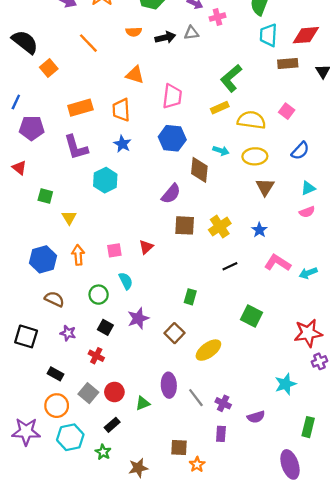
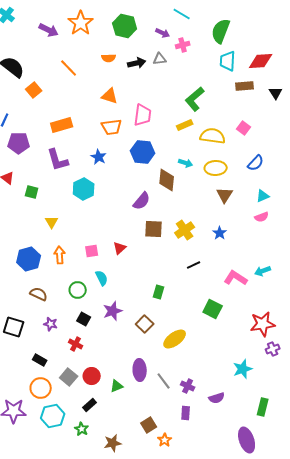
orange trapezoid: (121, 110) -> (112, 127), moved, turned -95
green square: (45, 196) -> (32, 192), moved
pink L-shape: (278, 263) -> (236, 278), moved
brown square: (179, 447) -> (149, 425), turned -35

